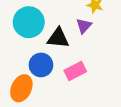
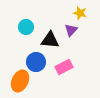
cyan circle: (29, 22) -> (26, 27), size x0.6

